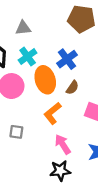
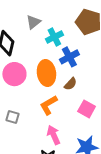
gray triangle: (23, 28) -> (33, 22), turned -42
cyan cross: (28, 56) -> (54, 37), moved

